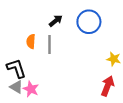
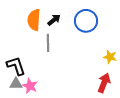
orange semicircle: (31, 41) -> (34, 20), moved, size x1.5
gray triangle: (16, 87) -> (16, 84), turned -32

